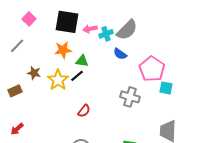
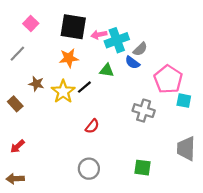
gray semicircle: (127, 30) -> (140, 49), moved, size x0.6
cyan cross: (106, 34) -> (117, 40), size x1.5
green triangle: (82, 61) -> (107, 70), moved
brown rectangle: (15, 91) -> (15, 104), turned 72

